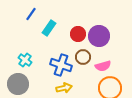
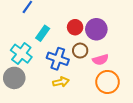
cyan rectangle: (49, 28) -> (43, 33), moved
cyan cross: (25, 60) -> (21, 54), size x1.5

